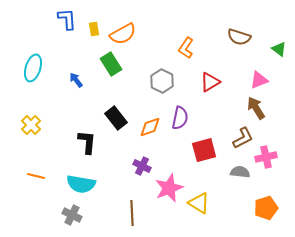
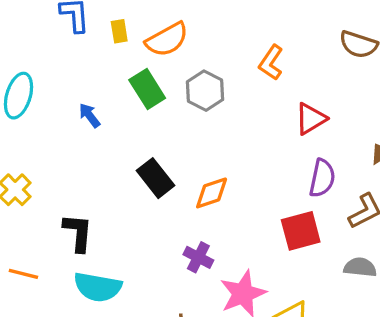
gray hexagon: (162, 81) -> (205, 91), moved
purple semicircle: (180, 118) -> (322, 178), moved
black L-shape: (87, 142) -> (78, 233), moved

